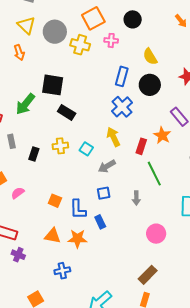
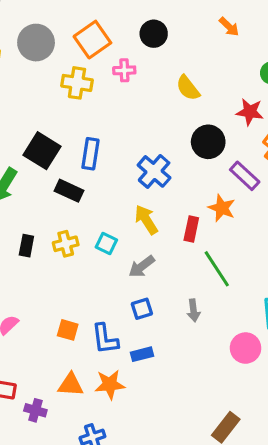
gray circle: (55, 32) -> (36, 43), moved
blue rectangle: (122, 76) -> (90, 154), moved
black square: (53, 85) -> (42, 151), turned 30
black circle: (150, 85) -> (208, 142), moved
black rectangle: (34, 154) -> (26, 246), moved
blue rectangle: (100, 222) -> (142, 354), turned -72
pink circle: (156, 234) -> (246, 348), moved
purple cross: (18, 255) -> (35, 410), moved

